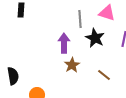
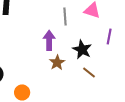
black star: (95, 38) -> (82, 49), moved

